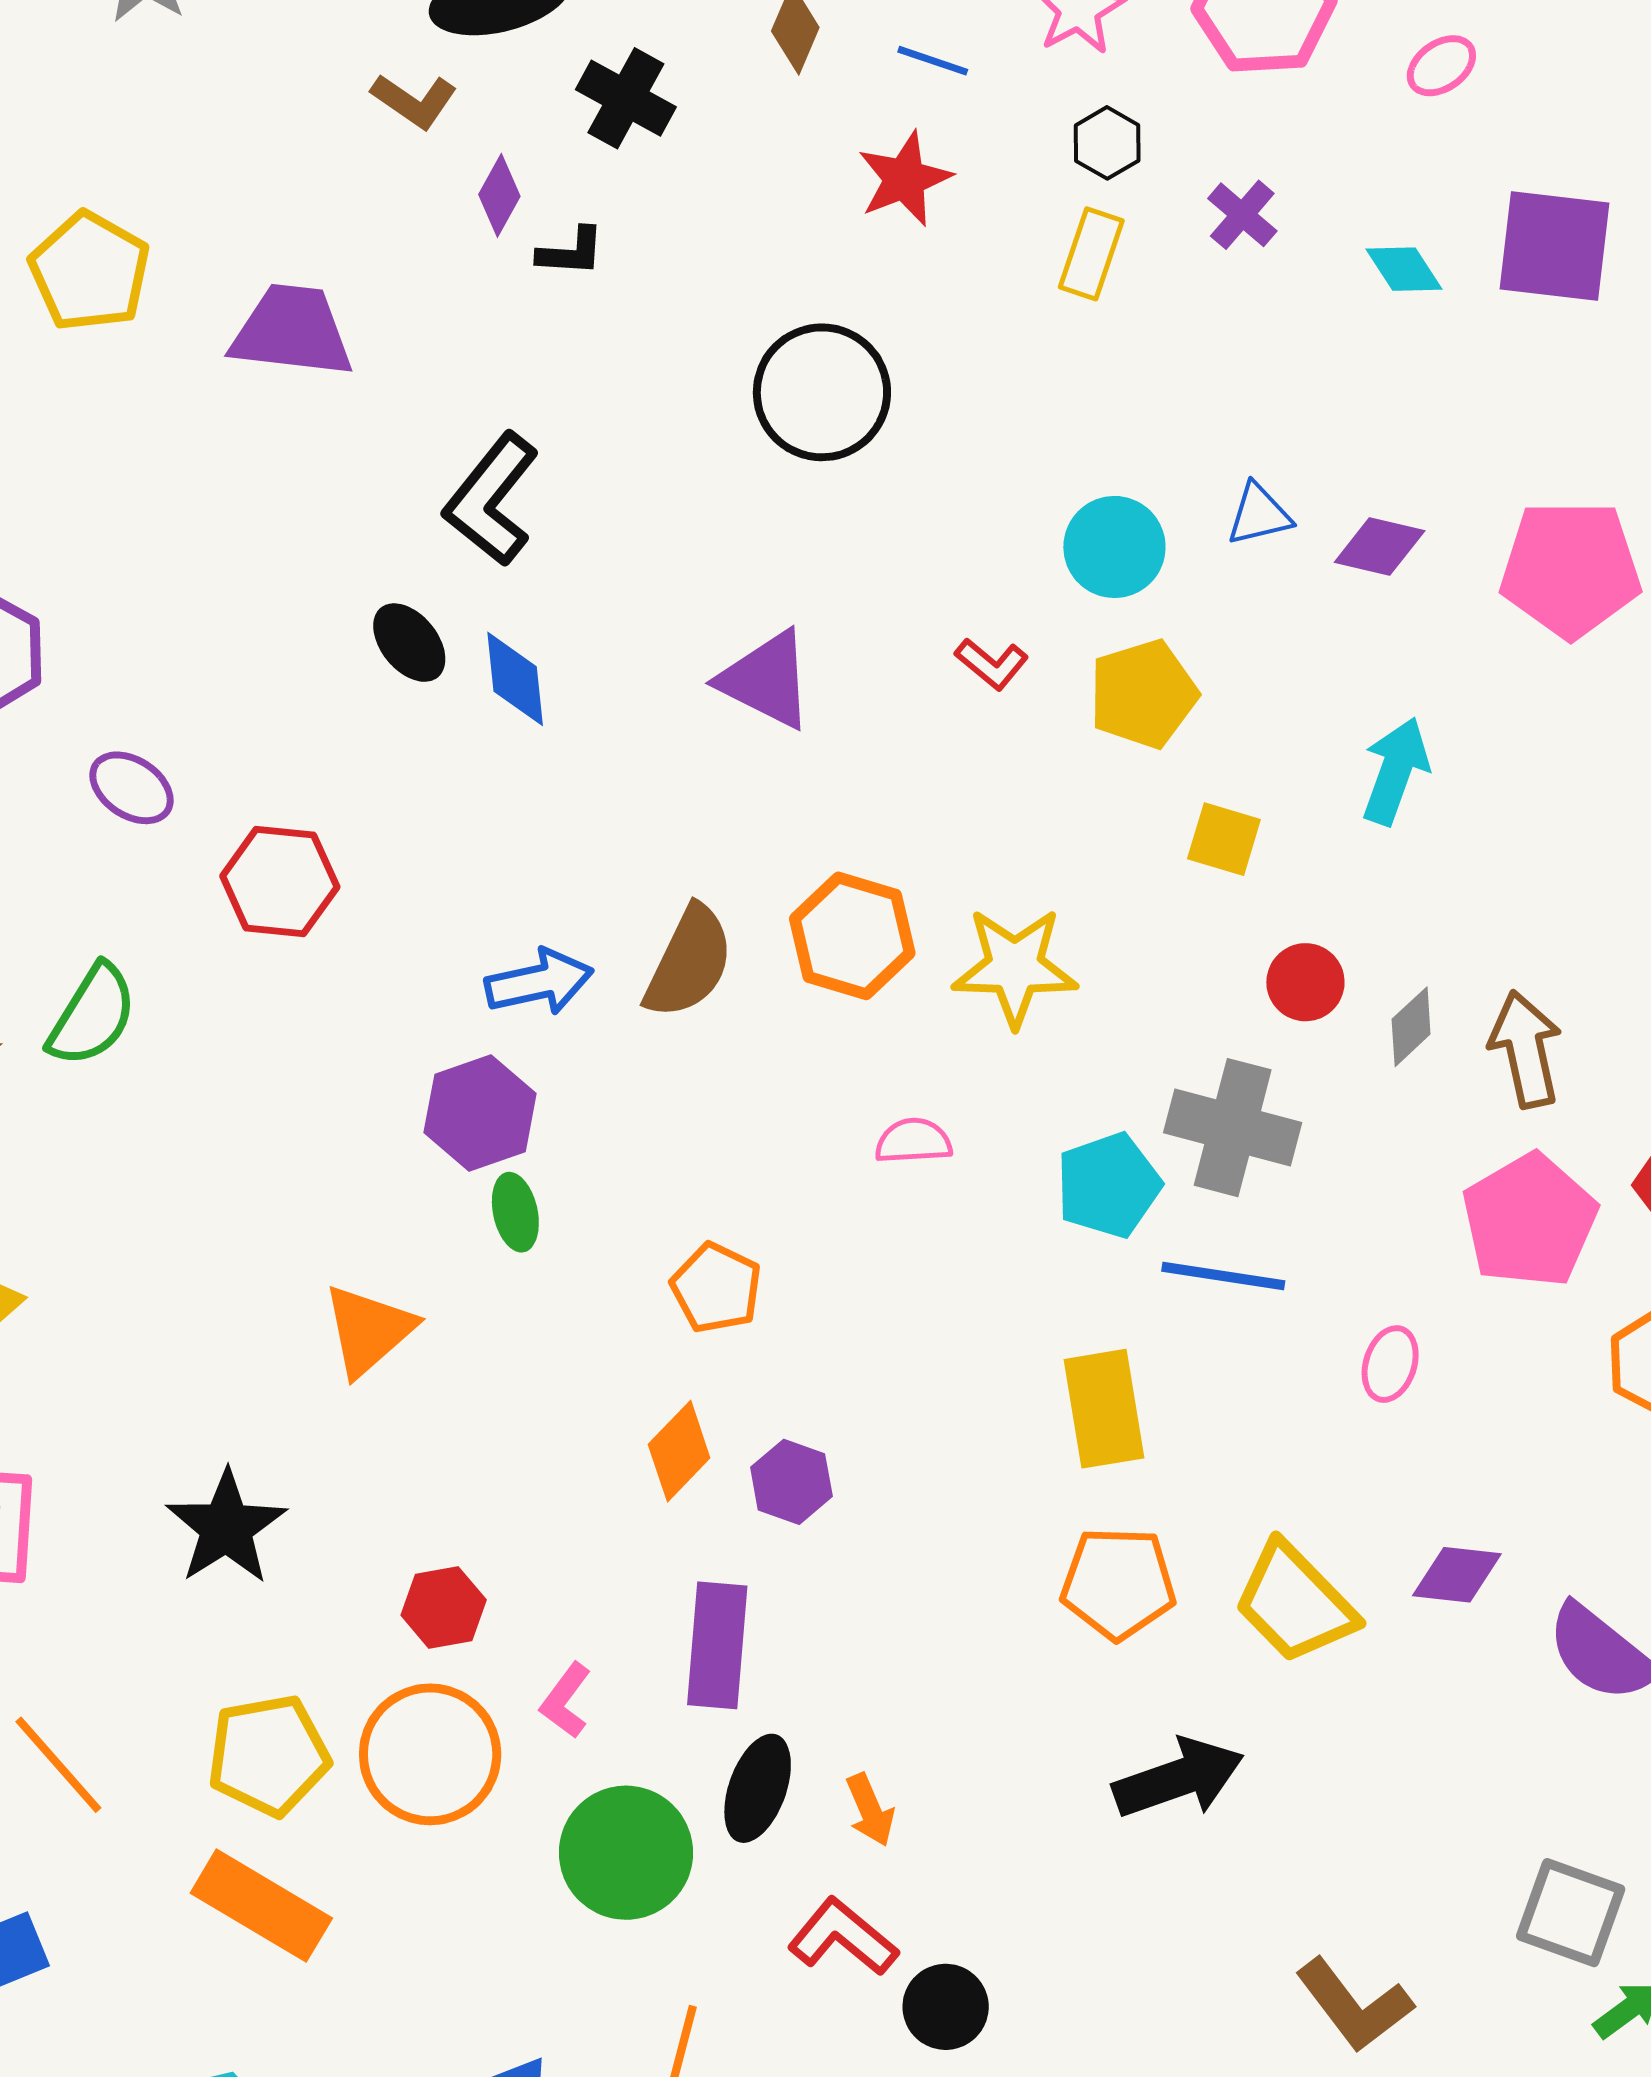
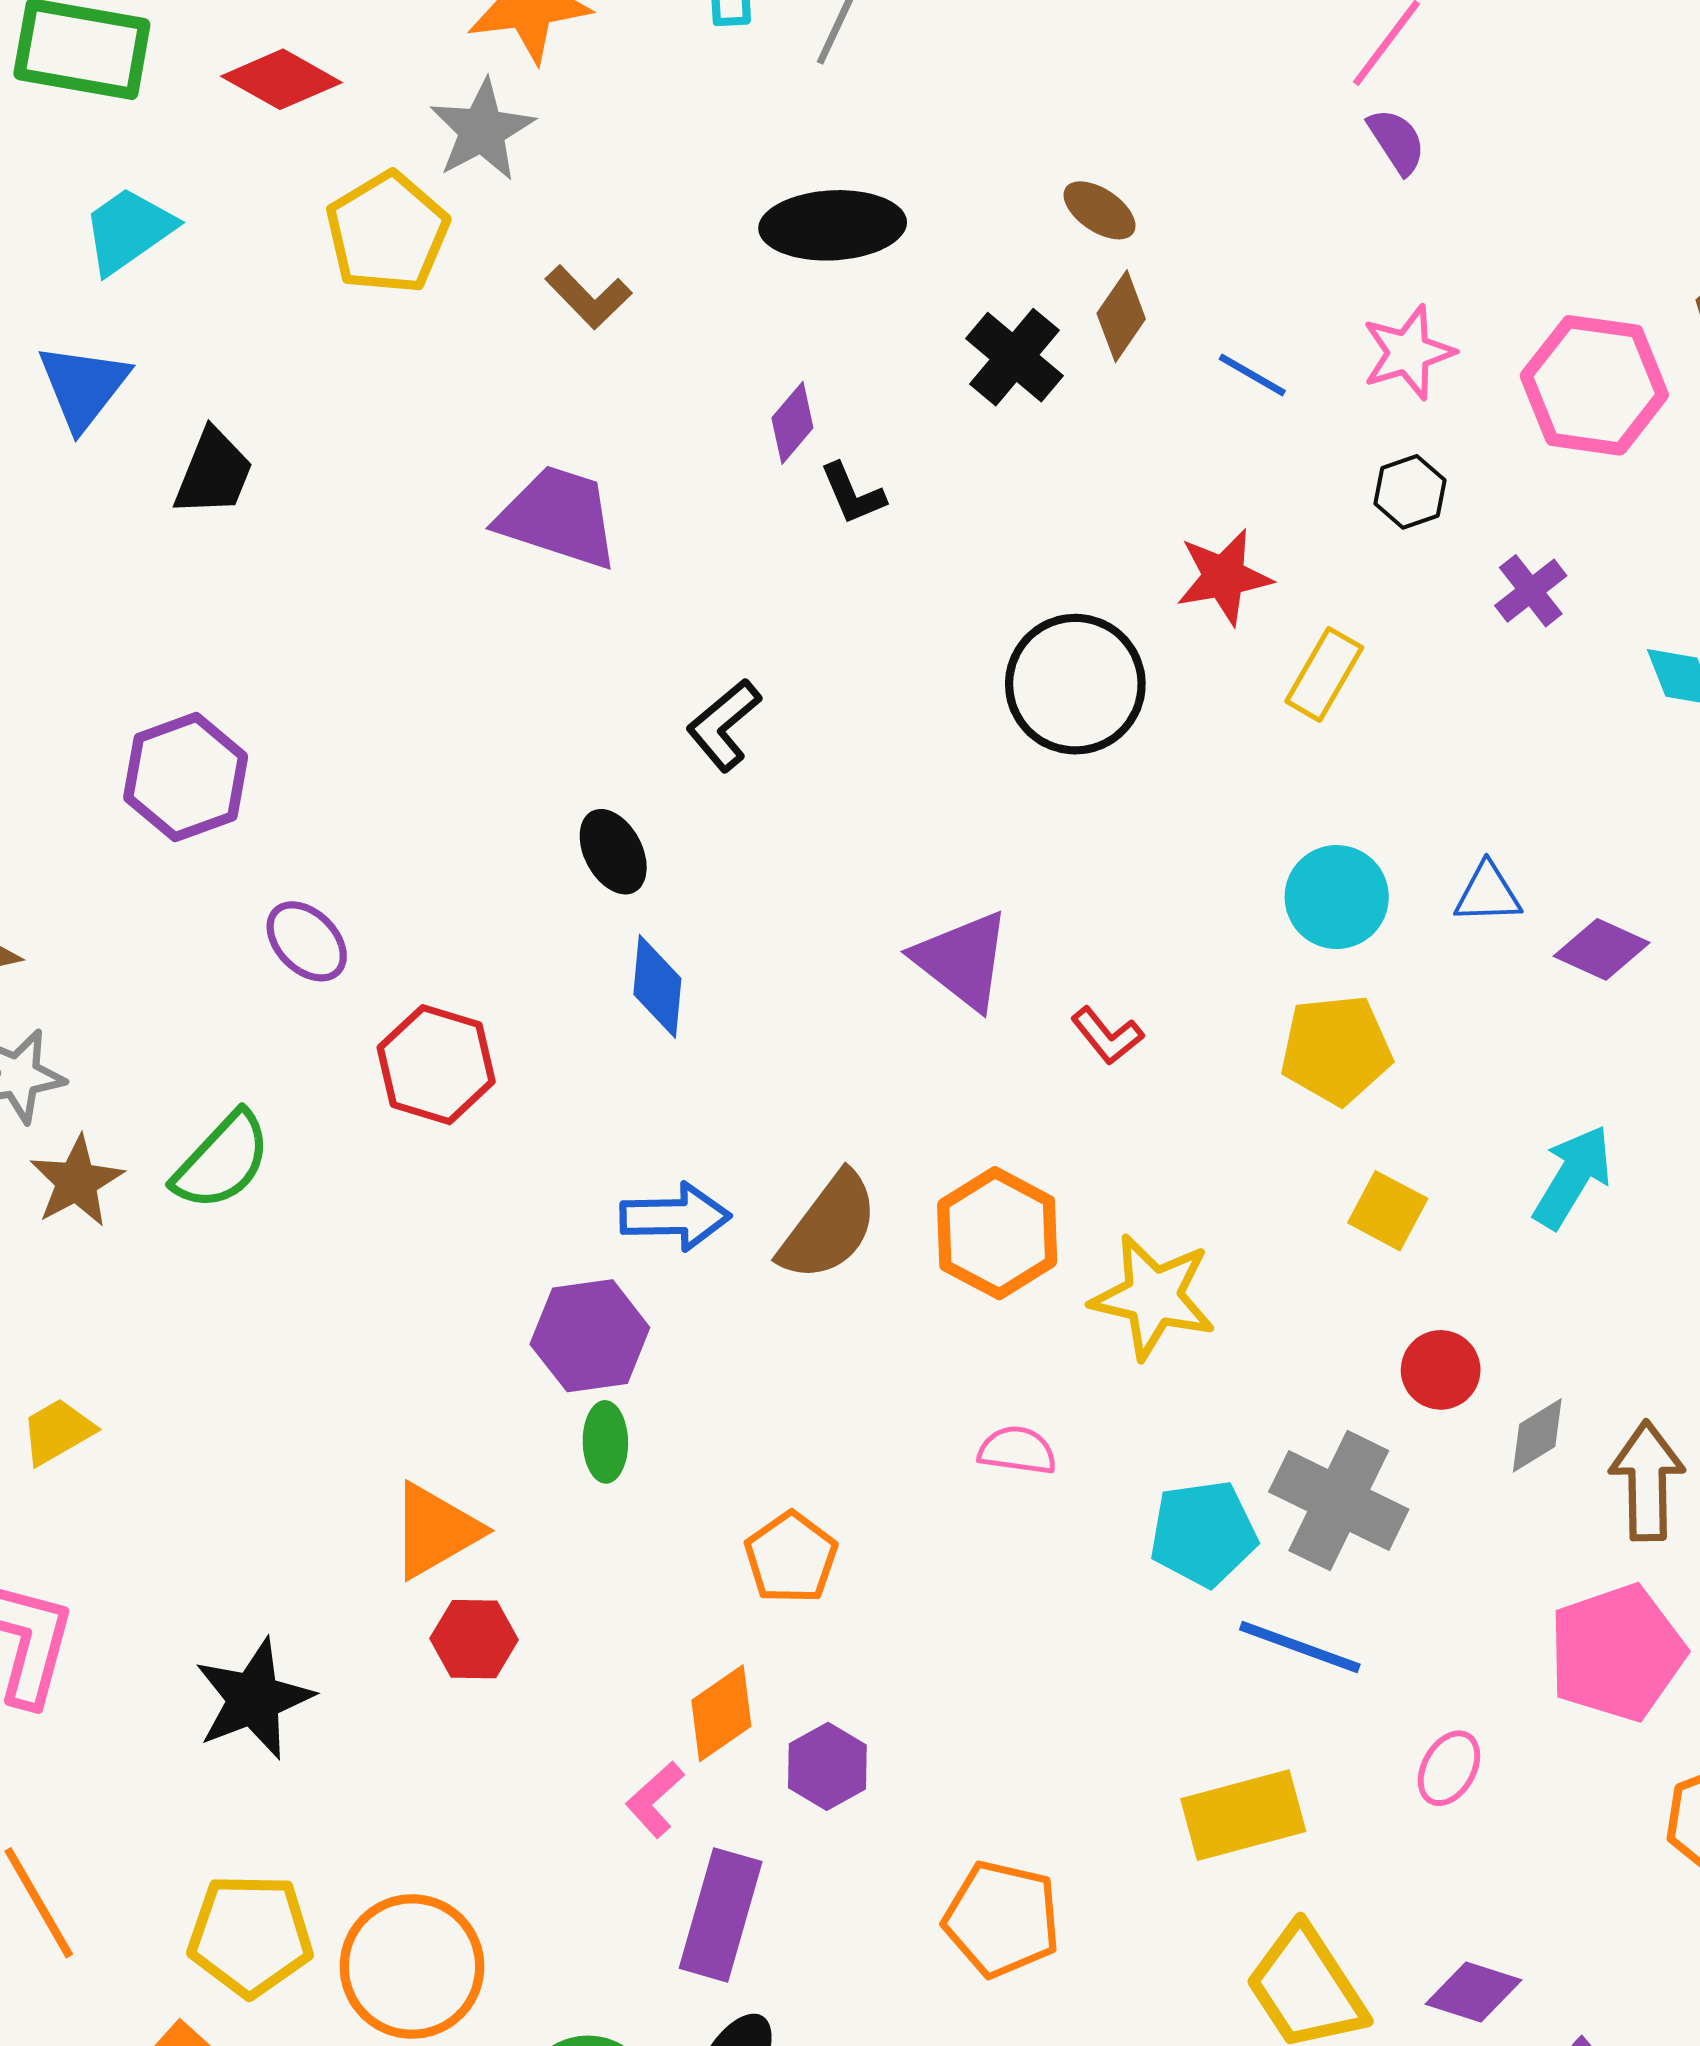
black cross: (626, 98) -> (1014, 357), moved
brown L-shape: (414, 101) -> (588, 297), moved
red star: (905, 179) -> (1224, 577), moved
black L-shape: (571, 252) -> (853, 494), turned 52
yellow rectangle: (1091, 254) -> (1324, 674), moved
yellow pentagon: (90, 271) -> (387, 233), moved
black L-shape: (491, 499) -> (724, 725), size x0.7
red L-shape: (992, 664) -> (1107, 1036), moved
blue diamond: (515, 679) -> (657, 986), moved
yellow rectangle: (1104, 1409) -> (1243, 1815), moved, turned 73
orange pentagon: (1118, 1583) -> (1002, 1919), moved
red hexagon: (444, 1608) -> (474, 1639), moved
pink L-shape: (566, 1701) -> (655, 1799), moved

